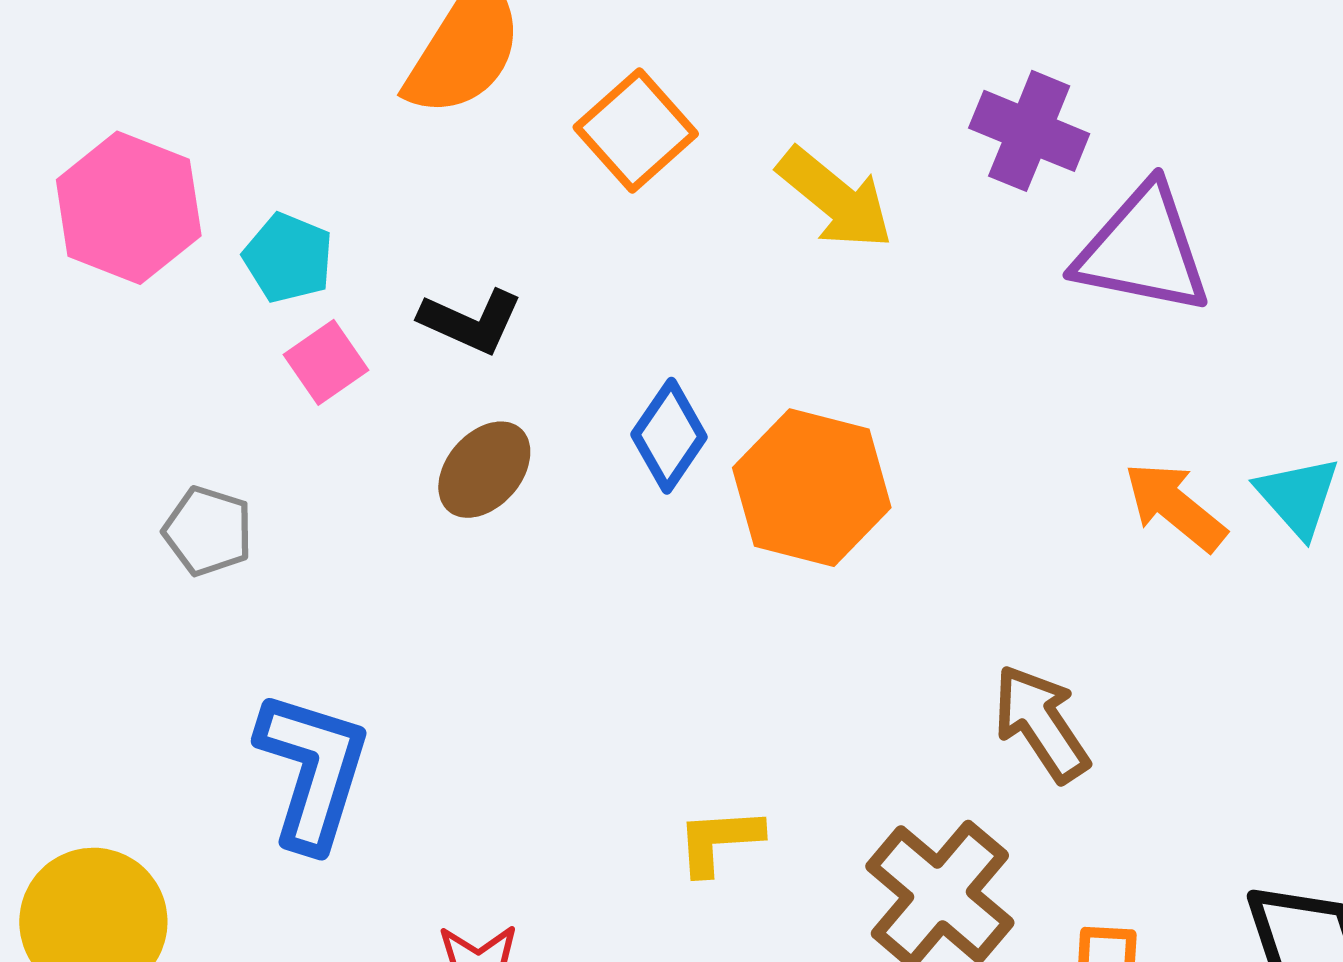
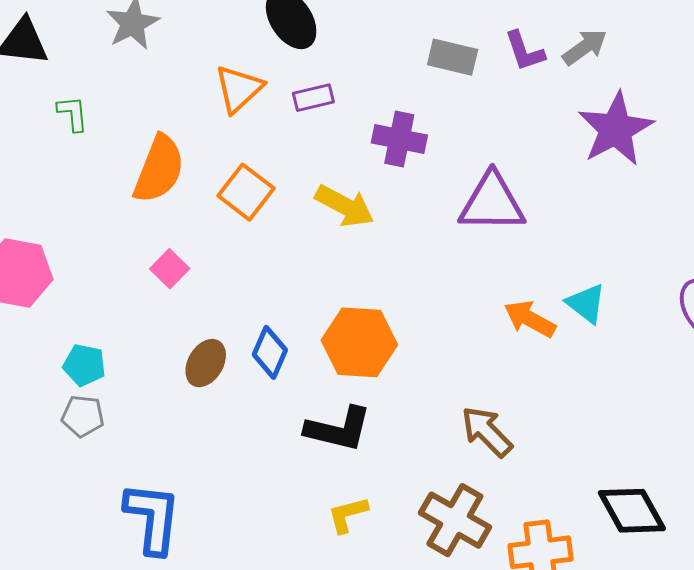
purple cross: (1029, 131) -> (399, 139), moved
cyan pentagon: (288, 258) -> (84, 365), moved
black L-shape: (471, 321) -> (338, 429), moved, size x1.4
pink square: (326, 362) -> (170, 269), moved
blue diamond: (669, 436) -> (270, 352), moved

